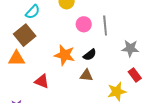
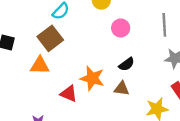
gray line: (105, 26) -> (164, 25), moved
orange star: (65, 55) -> (92, 78), moved

